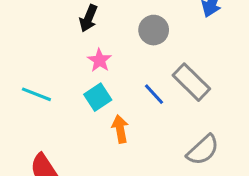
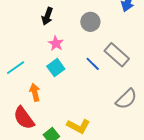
cyan line: (36, 94) -> (16, 68), turned -54
orange arrow: (120, 129) -> (35, 92), moved

